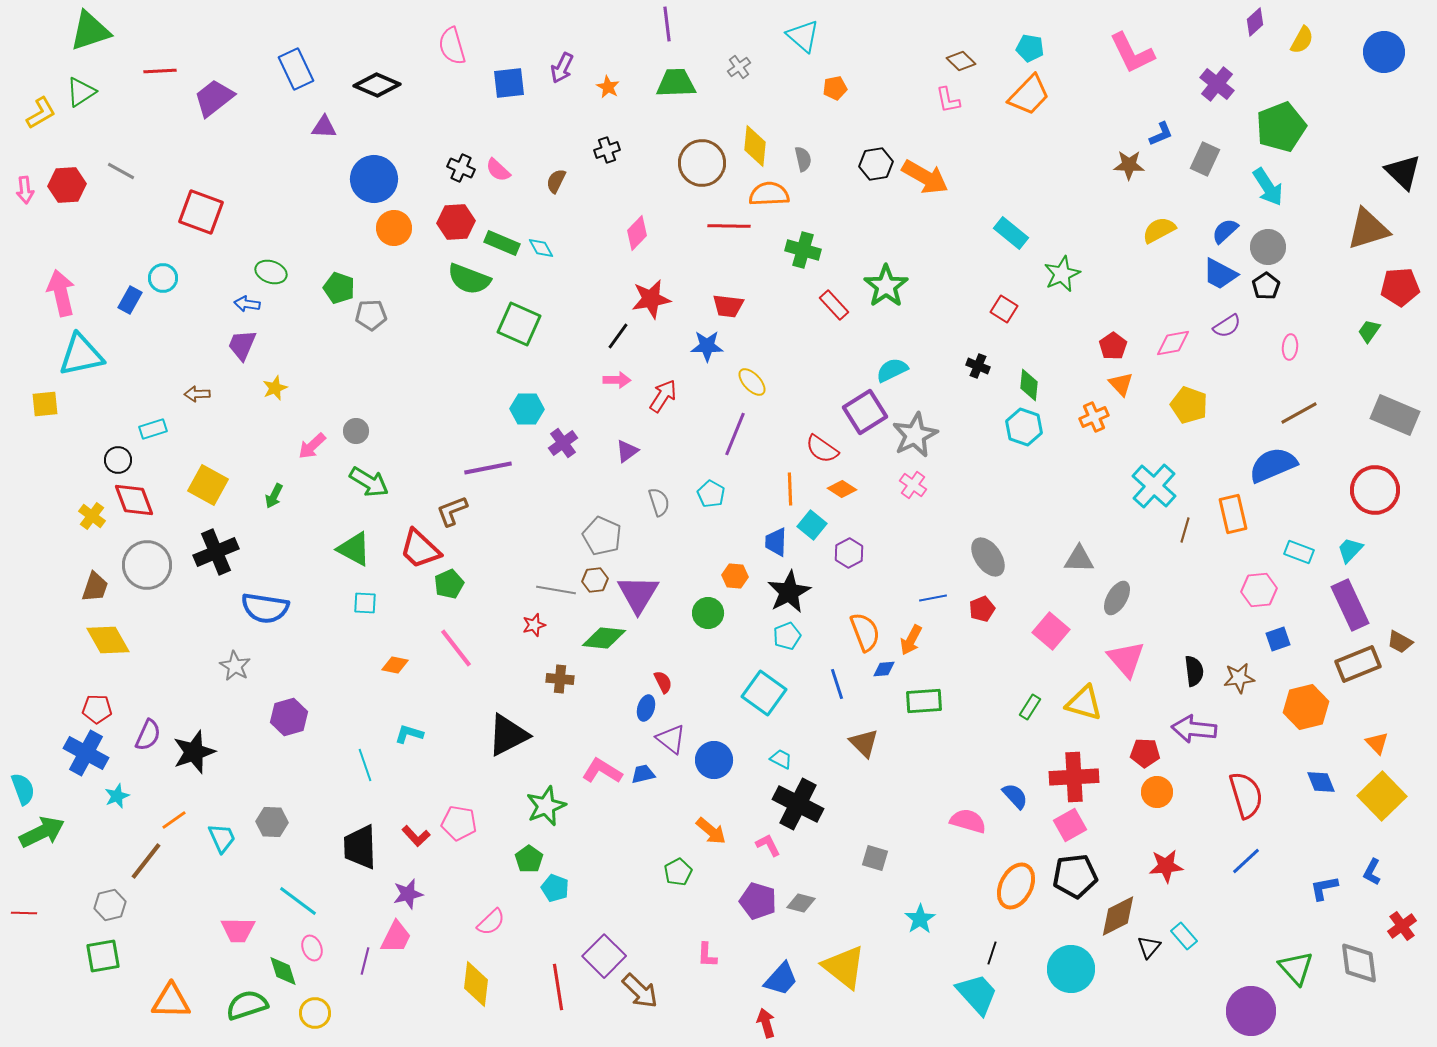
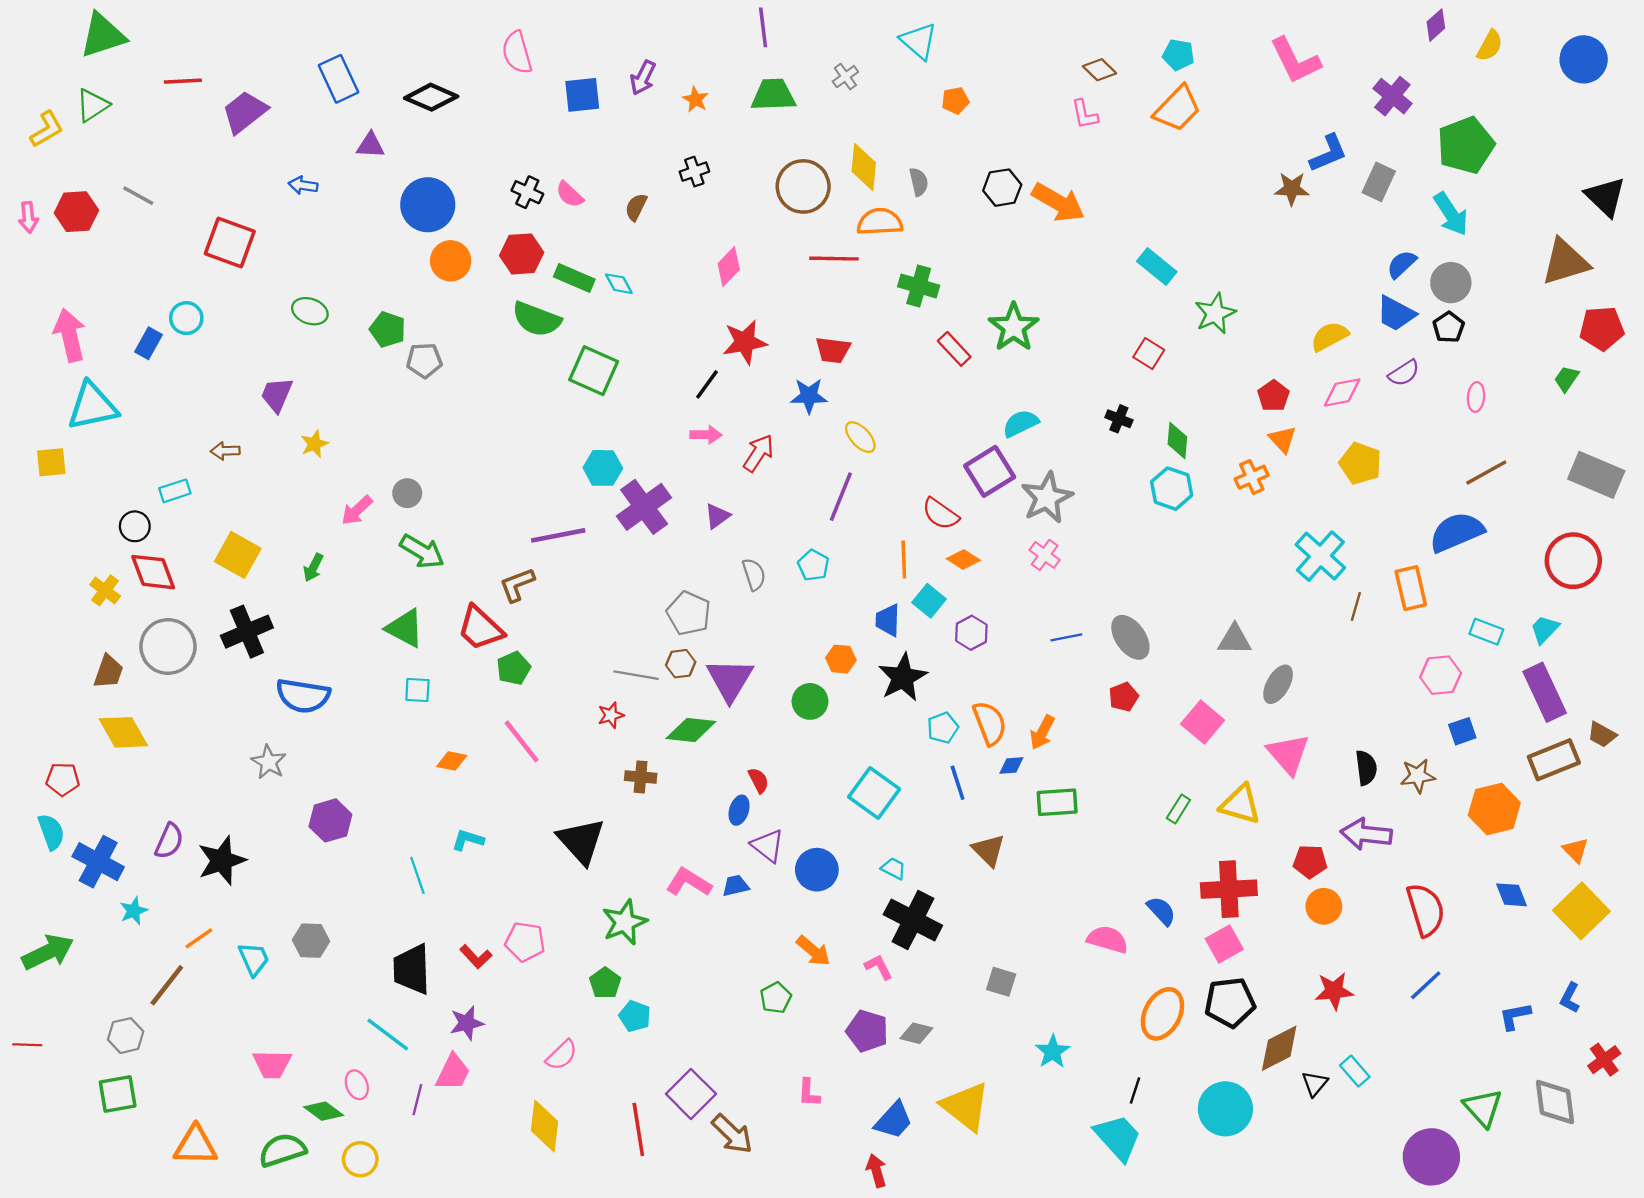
blue L-shape: (1161, 134) -> (1328, 153), size x1.4
yellow semicircle: (1159, 230) -> (1330, 336), moved
blue arrow: (247, 304) -> (303, 185), moved
purple cross: (563, 443) -> (644, 507), size x1.6
blue line: (933, 598) -> (1066, 637), moved
cyan pentagon: (787, 636) -> (943, 728), moved
red pentagon: (97, 709) -> (63, 779), moved
black triangle: (508, 735) -> (581, 841), turned -45
cyan semicircle: (23, 789) -> (51, 832), moved
cyan line: (298, 901) -> (388, 1034), moved
green diamond: (283, 971) -> (324, 1111), turned -36

